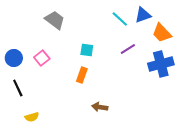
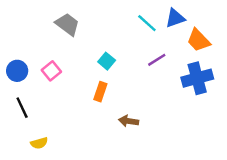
cyan square: (87, 50) -> (107, 61), turned 32
brown arrow: (100, 107) -> (129, 121), moved

